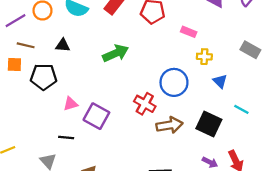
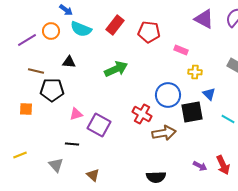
brown line: (26, 45) -> (36, 71), moved
orange square: (14, 64) -> (26, 109), moved
black square: (209, 124) -> (192, 112), moved, turned -35

